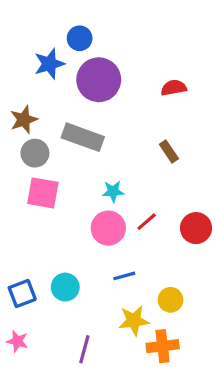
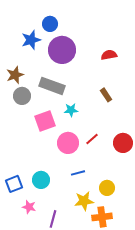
cyan star: (113, 191) -> (71, 110), moved
pink square: (43, 193) -> (45, 121), moved, turned -30
pink star: (17, 341) -> (29, 207), moved

